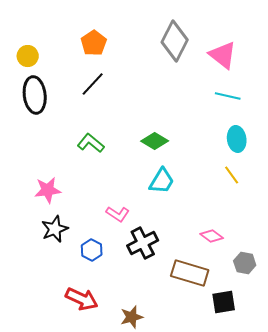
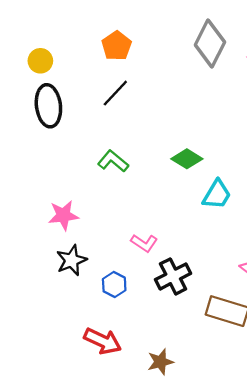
cyan trapezoid: (162, 181) -> (217, 195), moved

